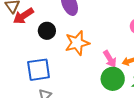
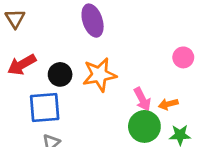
red arrow: (23, 16) -> (22, 65), moved
black circle: (47, 31) -> (60, 74), moved

